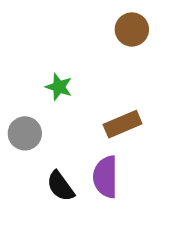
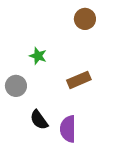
purple semicircle: (105, 177) -> (68, 129), moved

